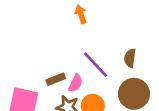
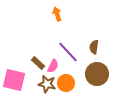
brown rectangle: (56, 79) -> (38, 63), turned 64

